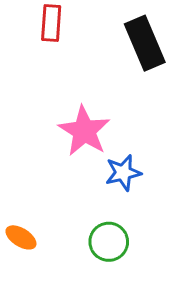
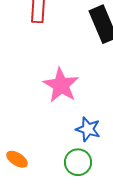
blue star: (123, 173) -> (88, 129), moved, turned 30

